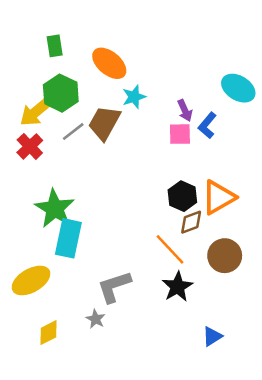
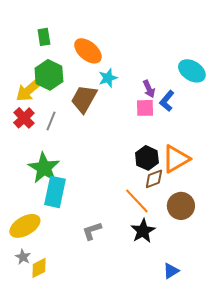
gray line: (73, 132) -> (51, 121), moved, turned -30
gray L-shape: (114, 287) -> (92, 231), size x0.7
gray star: (96, 319) -> (23, 257), moved

